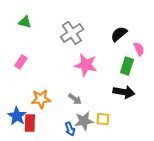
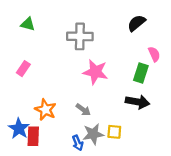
gray cross: (72, 33) -> (80, 36), turned 35
black semicircle: (119, 34) -> (136, 23), moved
orange star: (41, 99) -> (45, 110), turned 30

